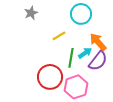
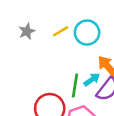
yellow line: (59, 36) -> (61, 31), moved

